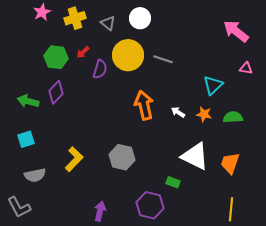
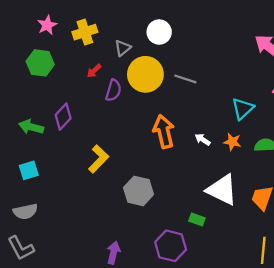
gray triangle: (108, 23) -> (123, 48), moved, turned 42
green hexagon: (56, 57) -> (40, 63), moved
yellow L-shape: (74, 159) -> (99, 159), moved
gray semicircle: (35, 175) -> (25, 212), moved

